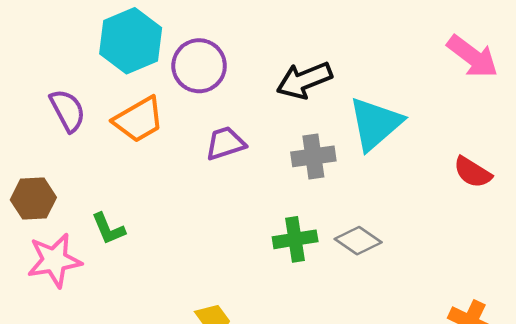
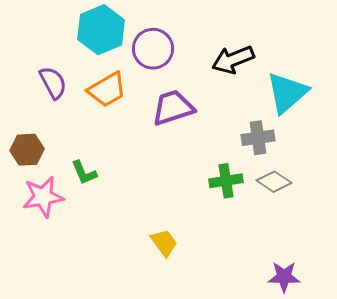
purple trapezoid: (225, 143) -> (173, 108), size x1.4
gray cross: (313, 156) -> (258, 138), moved

